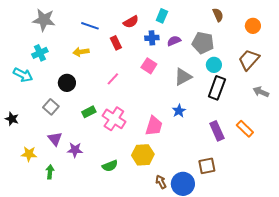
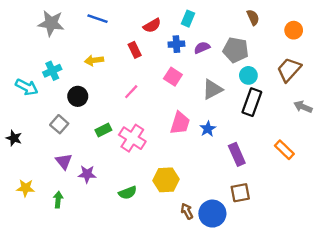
blue line: (90, 26) -> (97, 19), moved
cyan cross: (40, 53) -> (52, 71), moved
pink trapezoid: (154, 126) -> (180, 123), moved
purple rectangle: (217, 131) -> (237, 154), moved
yellow star: (29, 154) -> (26, 188), moved

